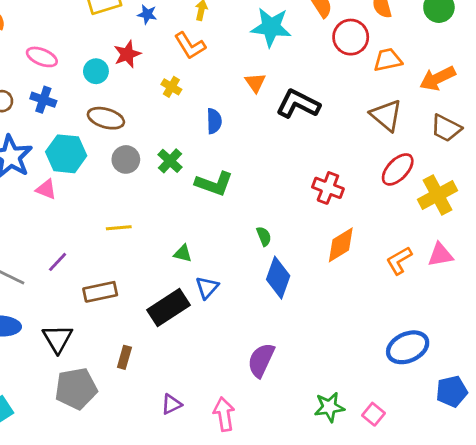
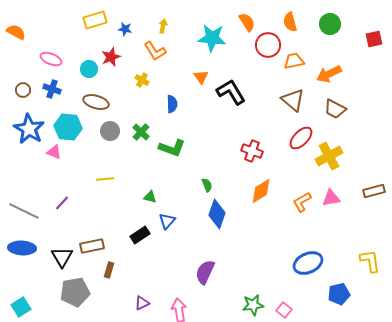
black L-shape: (298, 104) -> (231, 92), turned 32
brown rectangle: (100, 292) -> (92, 246), moved
black rectangle: (169, 307) -> (140, 235), size x0.7

